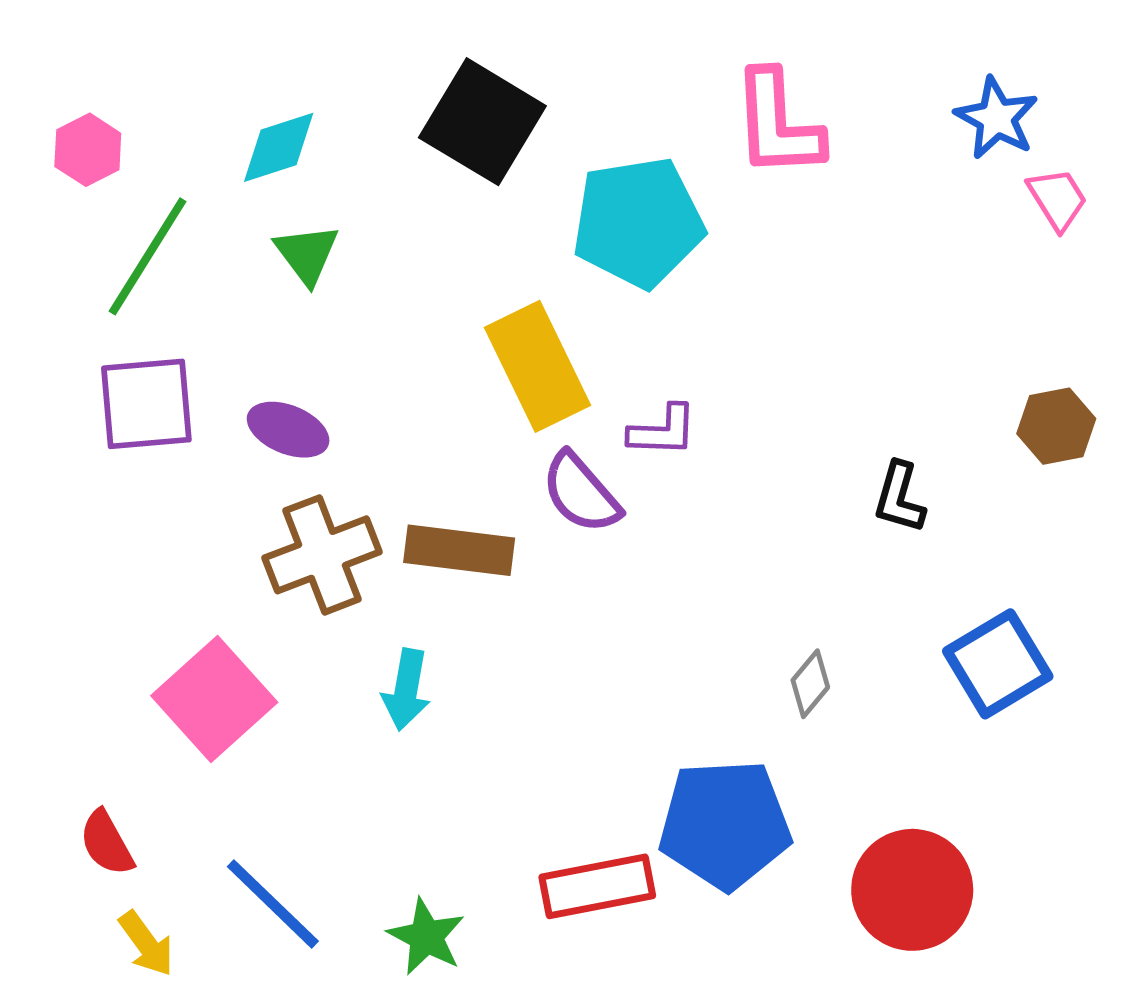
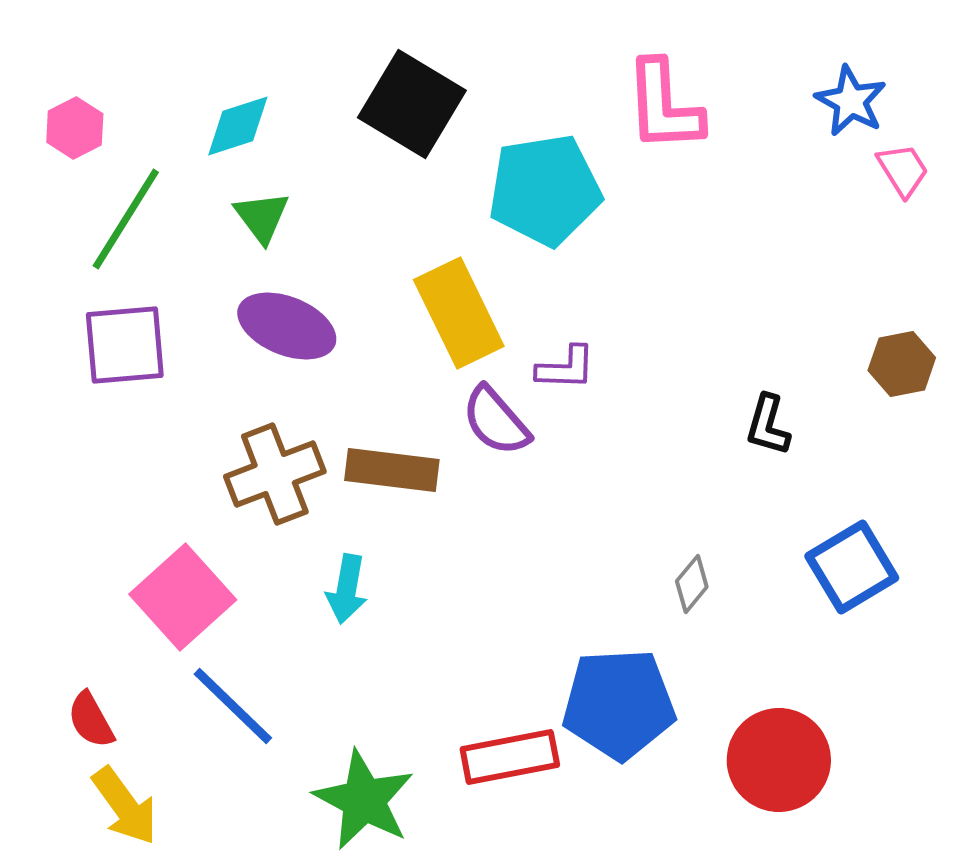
purple ellipse: (288, 430) -> (287, 326), moved, size x1.4
blue line: (273, 904) -> (233, 706), moved
green star: (426, 937) -> (364, 800), size x1.5
yellow arrow: (146, 944) -> (125, 806), size x1.4

